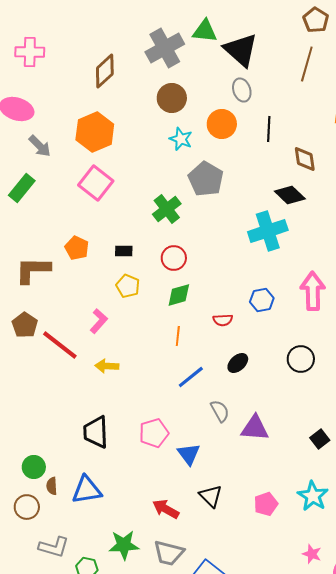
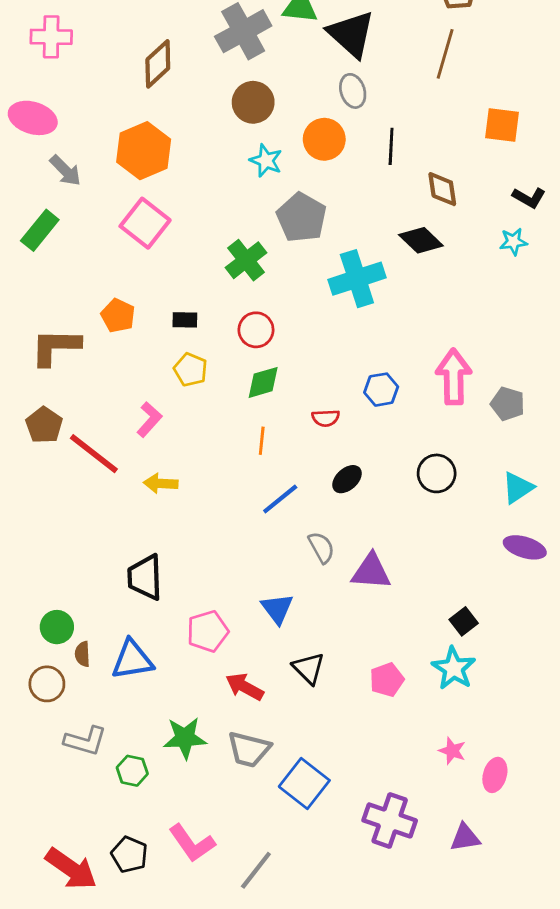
cyan cross: (268, 231) -> (357, 279), moved
pink pentagon: (154, 433) -> (208, 631), moved
black square: (320, 439) -> (464, 621), moved

